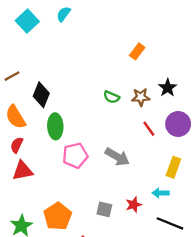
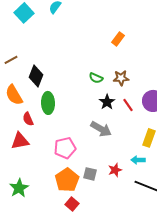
black star: (168, 88) -> (107, 102), moved
red semicircle: (17, 145) -> (28, 119), moved, turned -48
pink pentagon: (75, 156) -> (65, 148), moved
orange pentagon: (58, 216) -> (67, 180), moved

